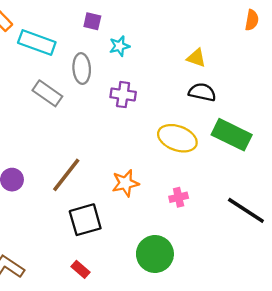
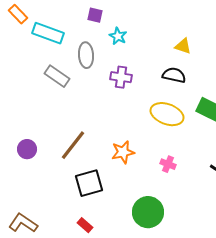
cyan star: (119, 46) -> (118, 36), turned -30
black semicircle: (202, 92) -> (174, 75), moved
pink cross: (179, 197) -> (168, 164), turned 35

